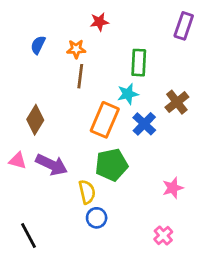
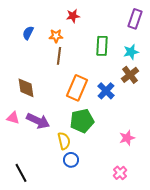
cyan star: (128, 94) -> (131, 52), moved
brown diamond: (35, 120) -> (26, 88), turned -40

